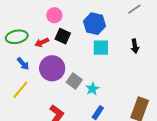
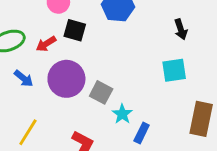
cyan square: (101, 48) -> (174, 70), moved
cyan star: (92, 89) -> (122, 114), moved
yellow line: (20, 90) -> (28, 132), moved

